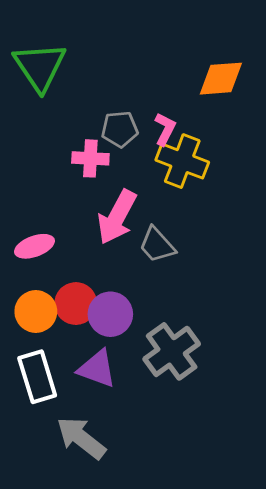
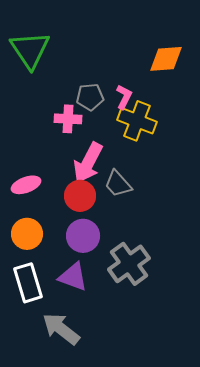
red circle: (76, 304) -> (80, 196), moved

